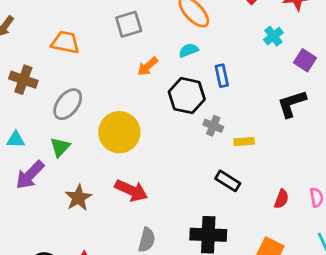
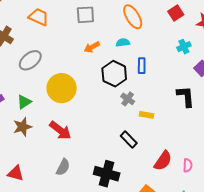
black L-shape: (292, 104) -> (186, 96), turned 90
green triangle: (60, 147) -> (24, 102), moved
red semicircle: (281, 199) -> (163, 161), size x1.5

